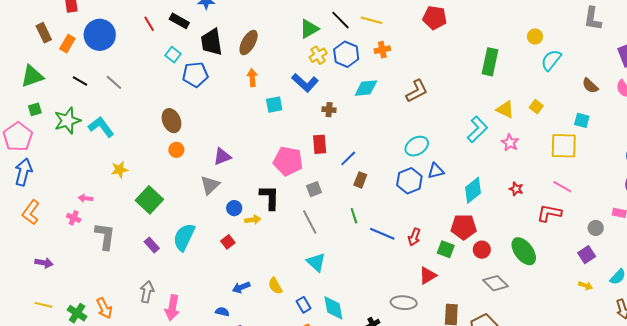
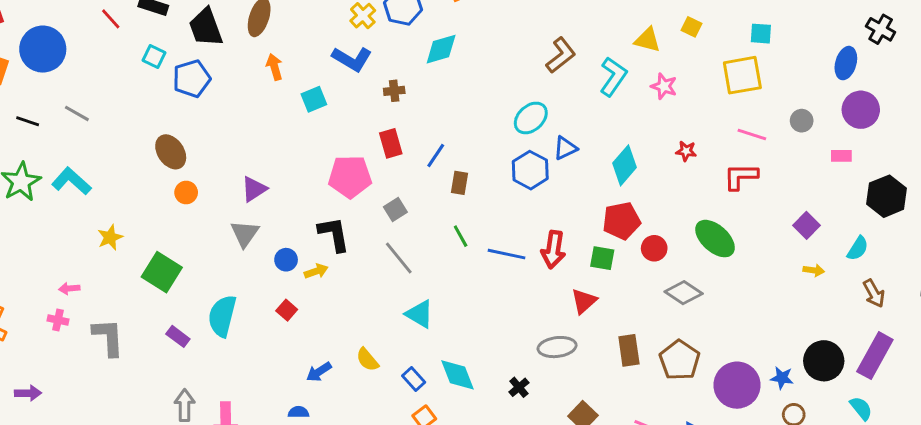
brown L-shape: (417, 91) -> (561, 55), moved
gray circle: (596, 228) -> (802, 121), moved
red arrow: (414, 237) -> (553, 250), size x1.4

